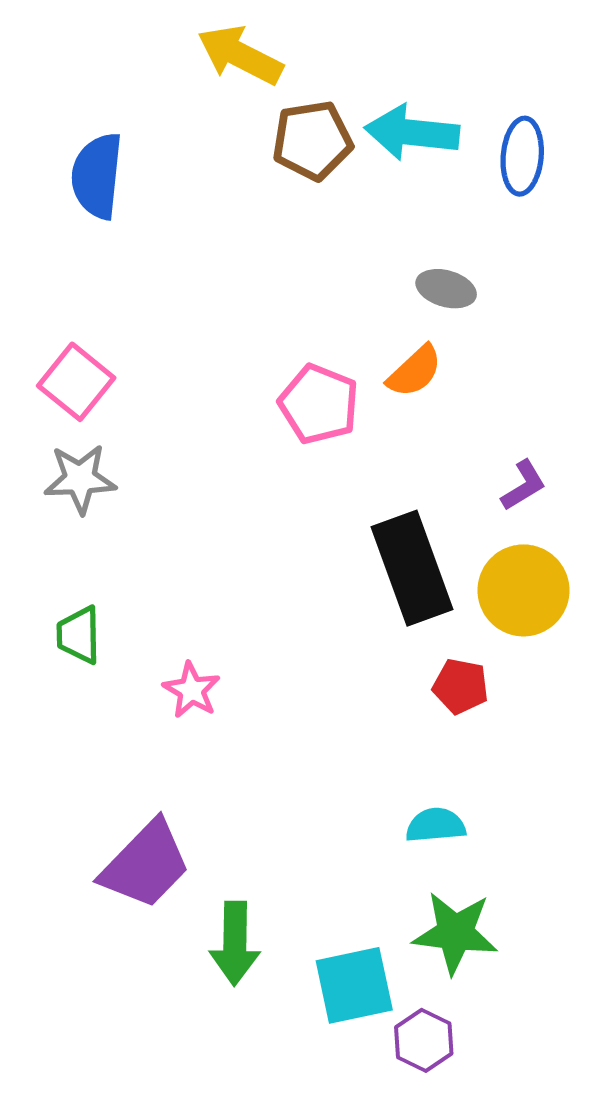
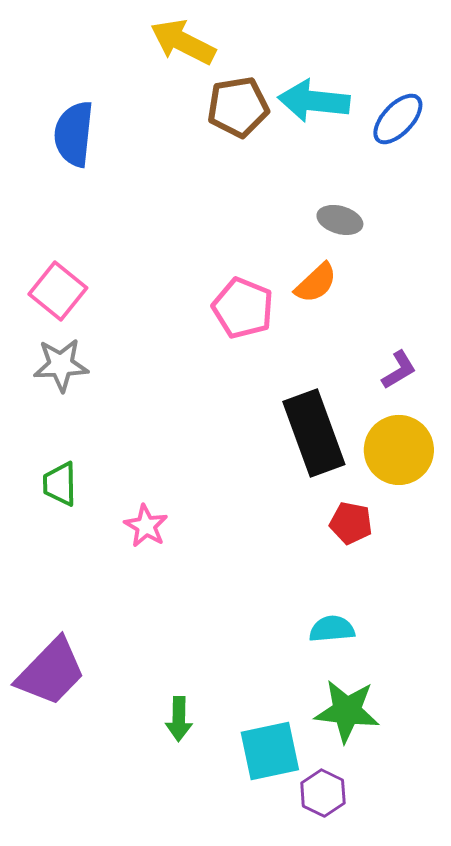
blue ellipse: (522, 156) -> (398, 119), turned 38
purple trapezoid: (146, 865) -> (51, 672), moved
green arrow: (235, 943) -> (179, 719), size x0.7

